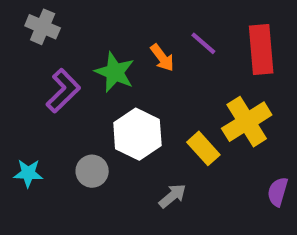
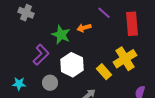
purple line: (203, 43) -> (104, 13), moved
orange arrow: (162, 58) -> (84, 28), turned 112
purple L-shape: (63, 91) -> (41, 55), moved

